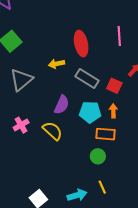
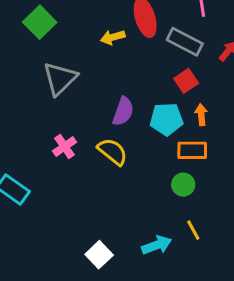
yellow arrow: (57, 64) -> (113, 37), moved
gray rectangle: (87, 79) -> (185, 42), moved
red square: (114, 86) -> (186, 81), moved, turned 35

